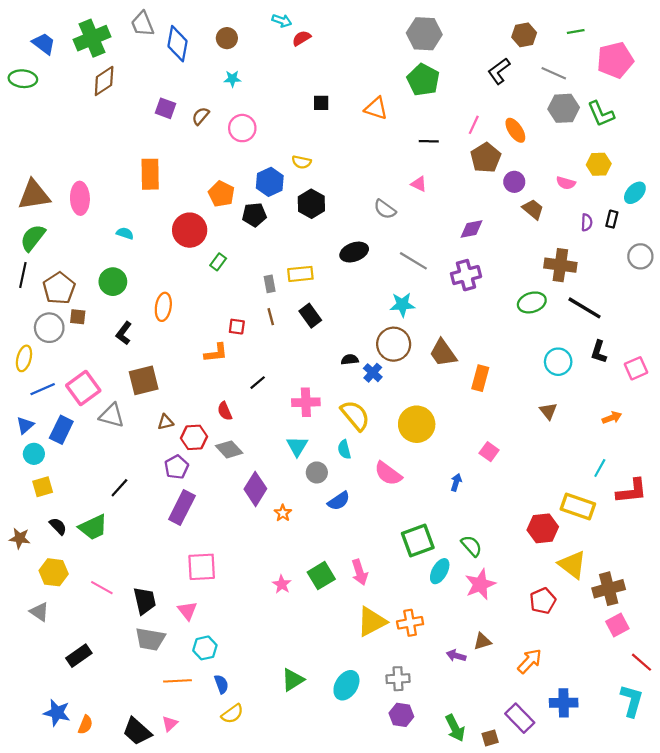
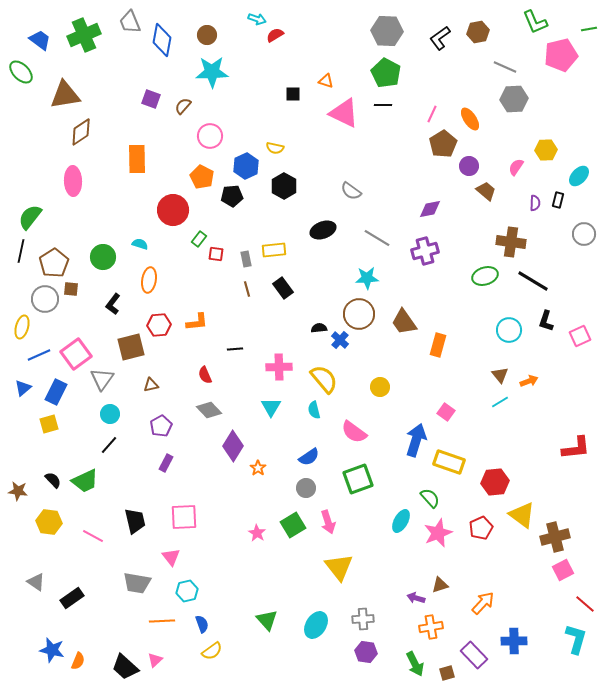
green line: (576, 32) -> (589, 29), moved
black L-shape: (499, 71) -> (440, 38), moved
green ellipse: (23, 79) -> (21, 72), turned 40
cyan star: (232, 79) -> (212, 72), size x2.0
brown diamond: (104, 81) -> (81, 132), moved
orange triangle: (376, 108) -> (326, 81), moved, size x0.7
green L-shape: (601, 114) -> (535, 22), moved
pink circle: (242, 128) -> (210, 136), moved
black line: (429, 141) -> (383, 105), moved
pink semicircle: (566, 183) -> (516, 167), turned 108
pink triangle: (419, 184) -> (344, 113), moved, size x2.0
brown triangle: (34, 195) -> (65, 95), moved
cyan semicircle: (125, 233) -> (140, 244), moved
red square: (237, 327) -> (216, 254), moved
black line: (258, 383) -> (235, 349), turned 35
gray triangle: (112, 415) -> (102, 379), turned 50
orange arrow: (612, 418) -> (529, 381), moved
yellow circle: (417, 424) -> (380, 387), size x0.6
red hexagon: (194, 437) -> (159, 325), moved
cyan circle: (34, 454) -> (110, 414), moved
cyan line: (600, 468) -> (500, 402), moved, turned 30
gray circle: (317, 472) -> (306, 488), moved
blue arrow: (456, 482) -> (416, 440), size x2.0
yellow square: (43, 487) -> (49, 424), moved
yellow rectangle: (578, 506) -> (449, 462), moved
purple rectangle: (182, 508) -> (166, 463), size x0.6
green square: (418, 540) -> (358, 479), moved
black trapezoid: (145, 601) -> (135, 521), moved
red pentagon: (543, 601) -> (481, 528), moved
gray triangle: (39, 612) -> (36, 582), moved
yellow triangle: (372, 622) -> (339, 567), turned -40
orange cross: (410, 623) -> (431, 627), moved
green triangle: (293, 680) -> (267, 620), turned -40

